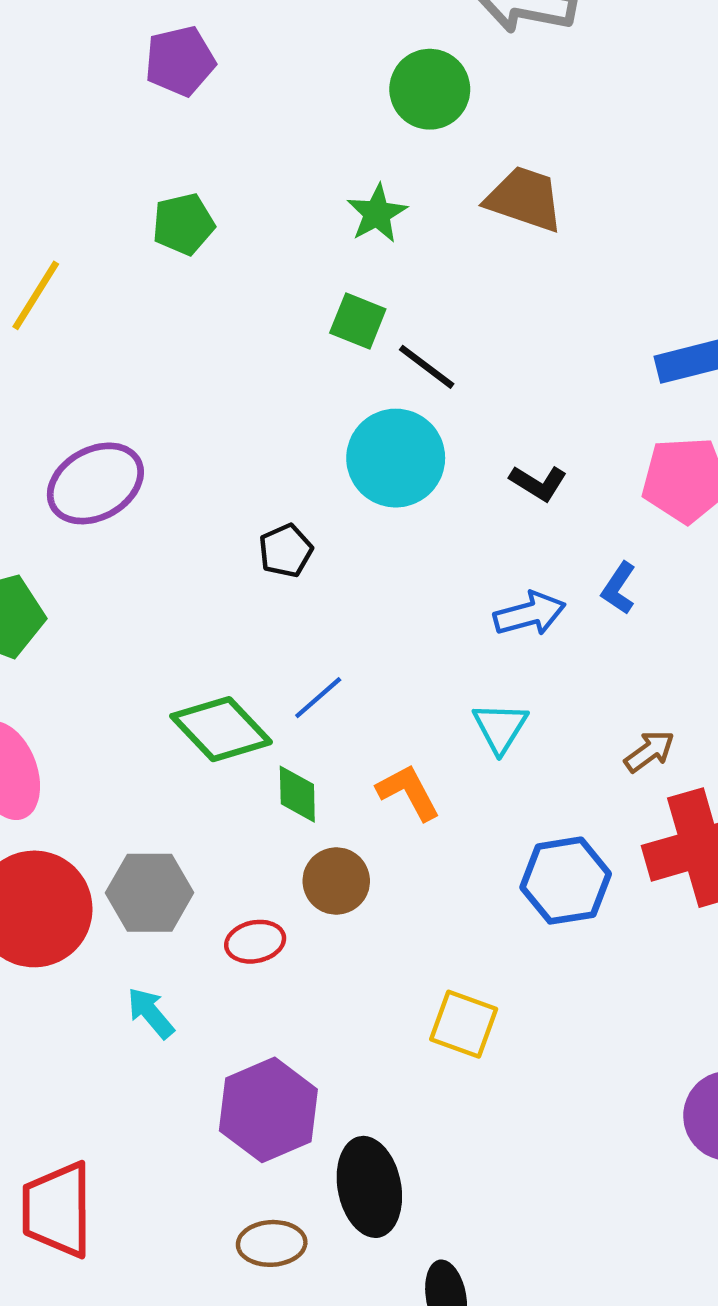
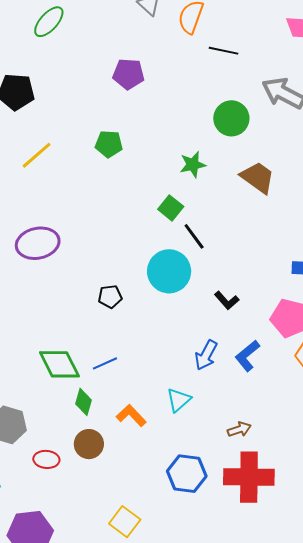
blue L-shape: (619, 588) -> (247, 356), size x1.4
blue arrow: (530, 614) -> (206, 355), turned 116
orange L-shape: (408, 792) -> (131, 416), turned -32

